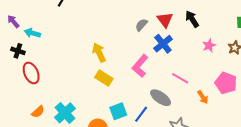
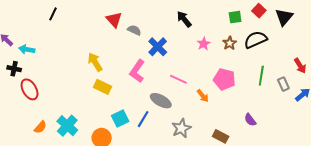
red triangle: (165, 20) -> (114, 20), moved
gray semicircle: (141, 25) -> (134, 30), turned 80

